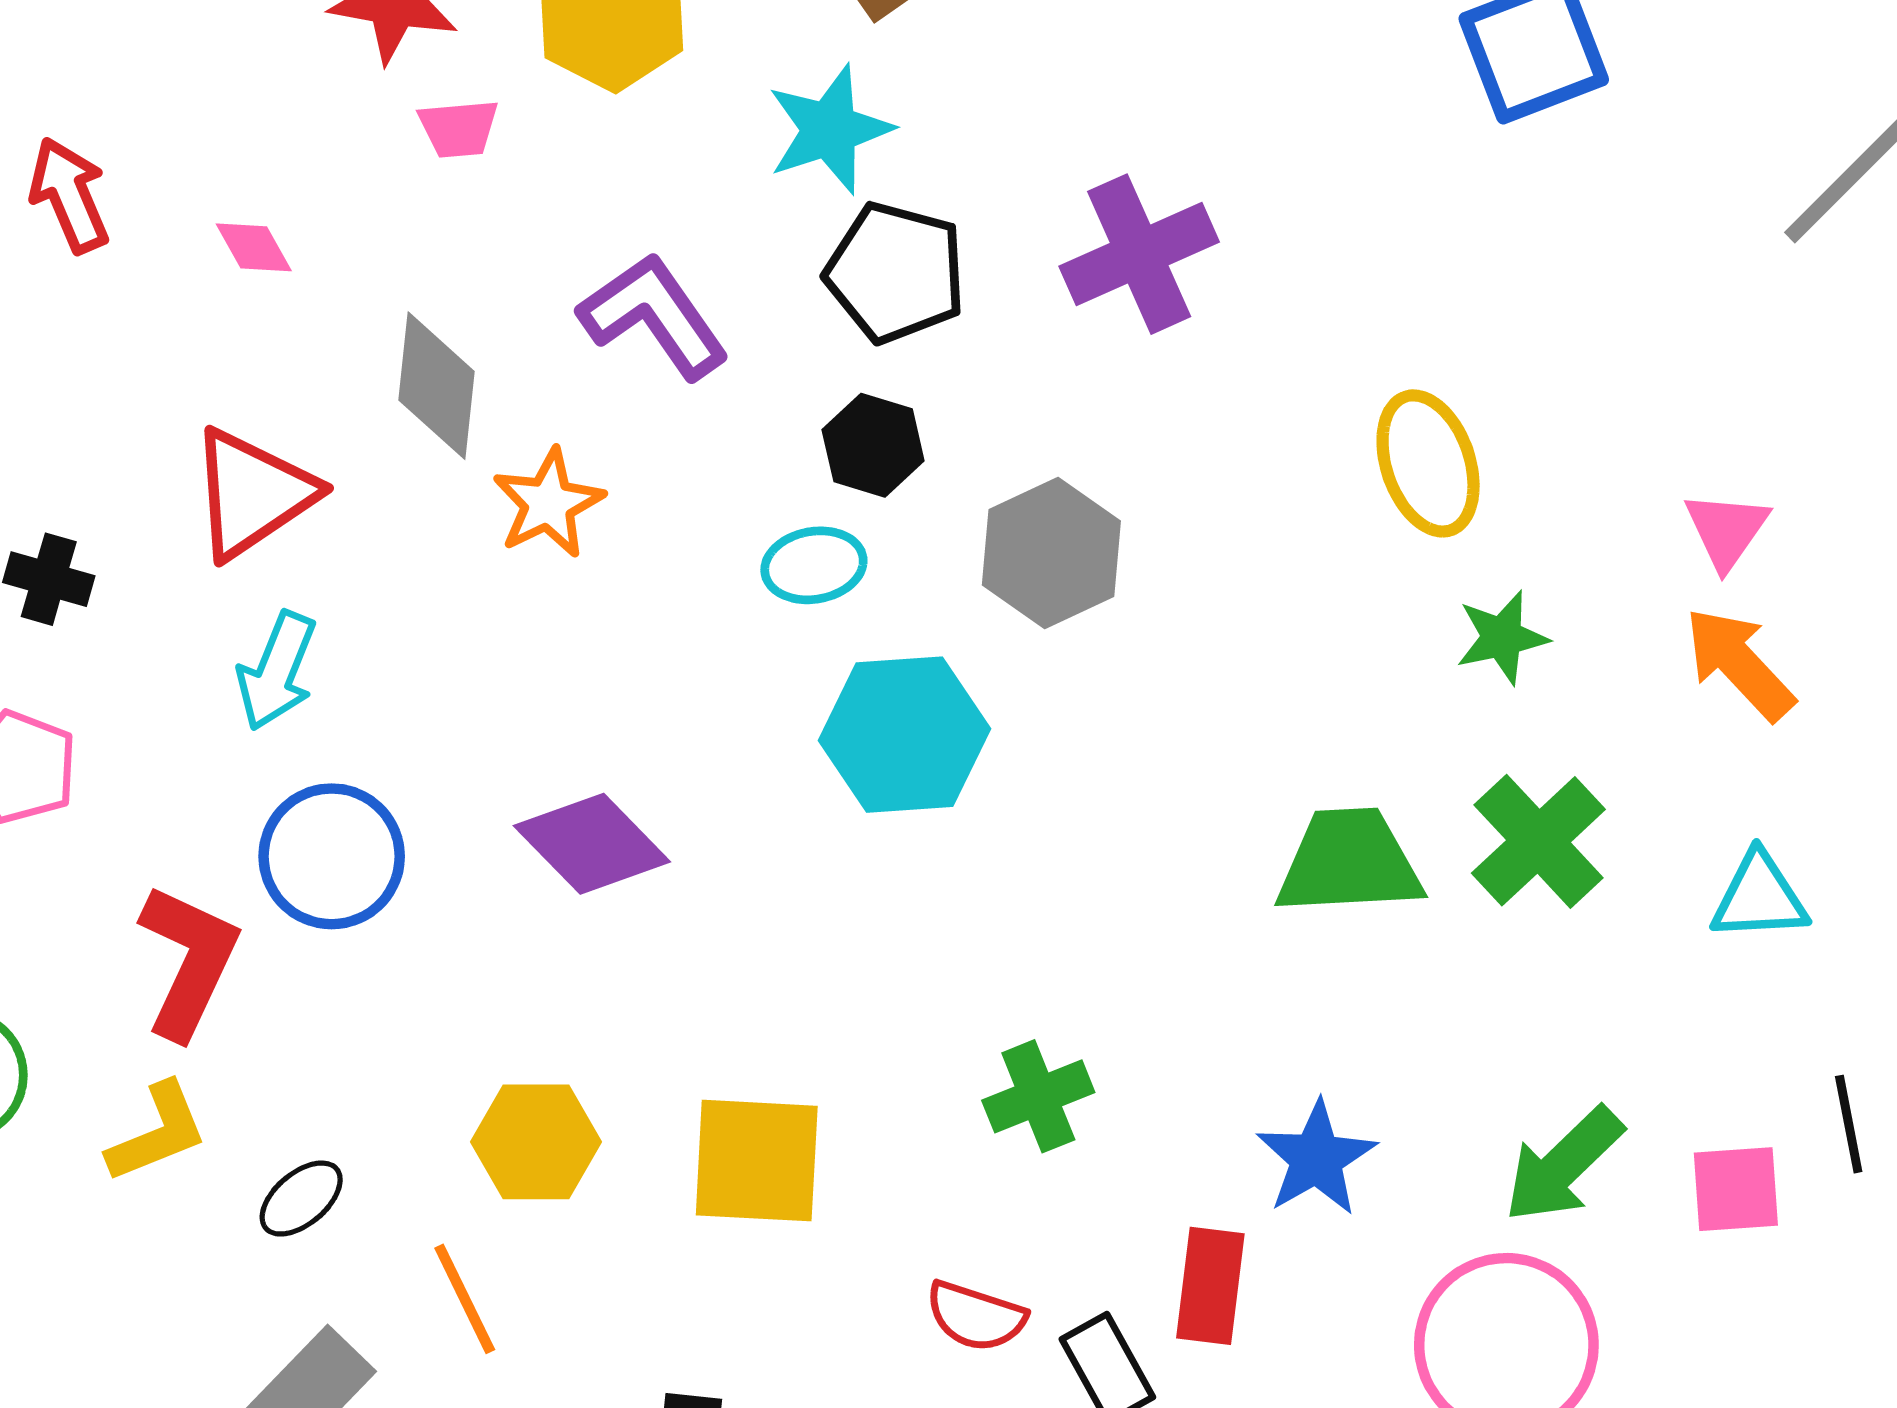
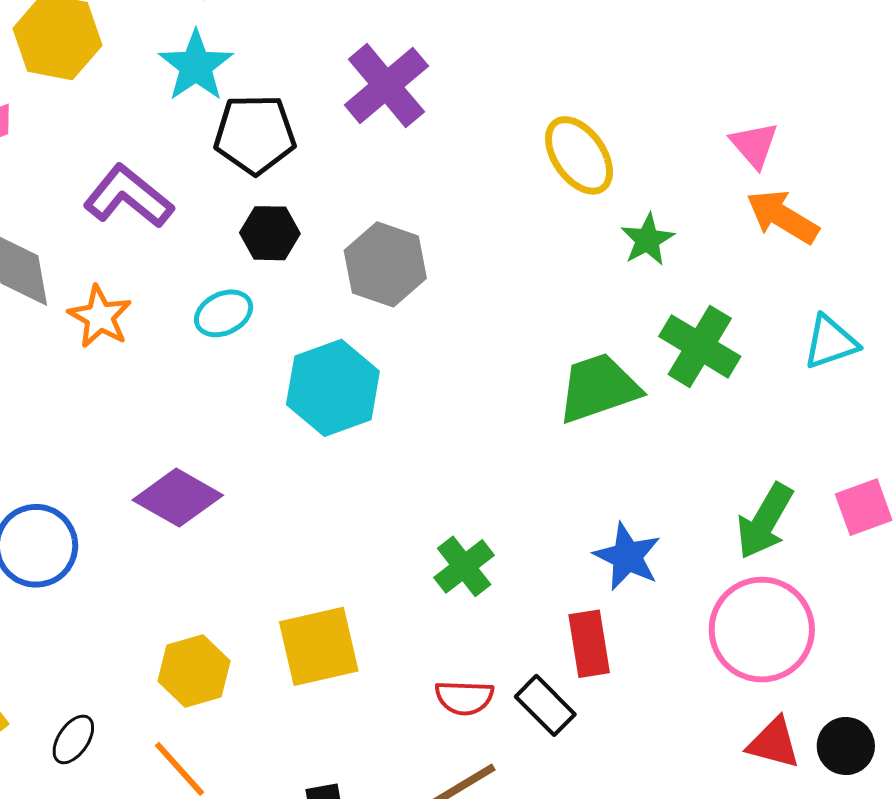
cyan ellipse: (814, 565) -> (224, 313), moved

